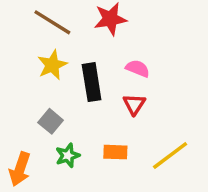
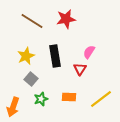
yellow star: (52, 65) -> (26, 56), moved
pink semicircle: (138, 68) -> (89, 52), moved, turned -80

